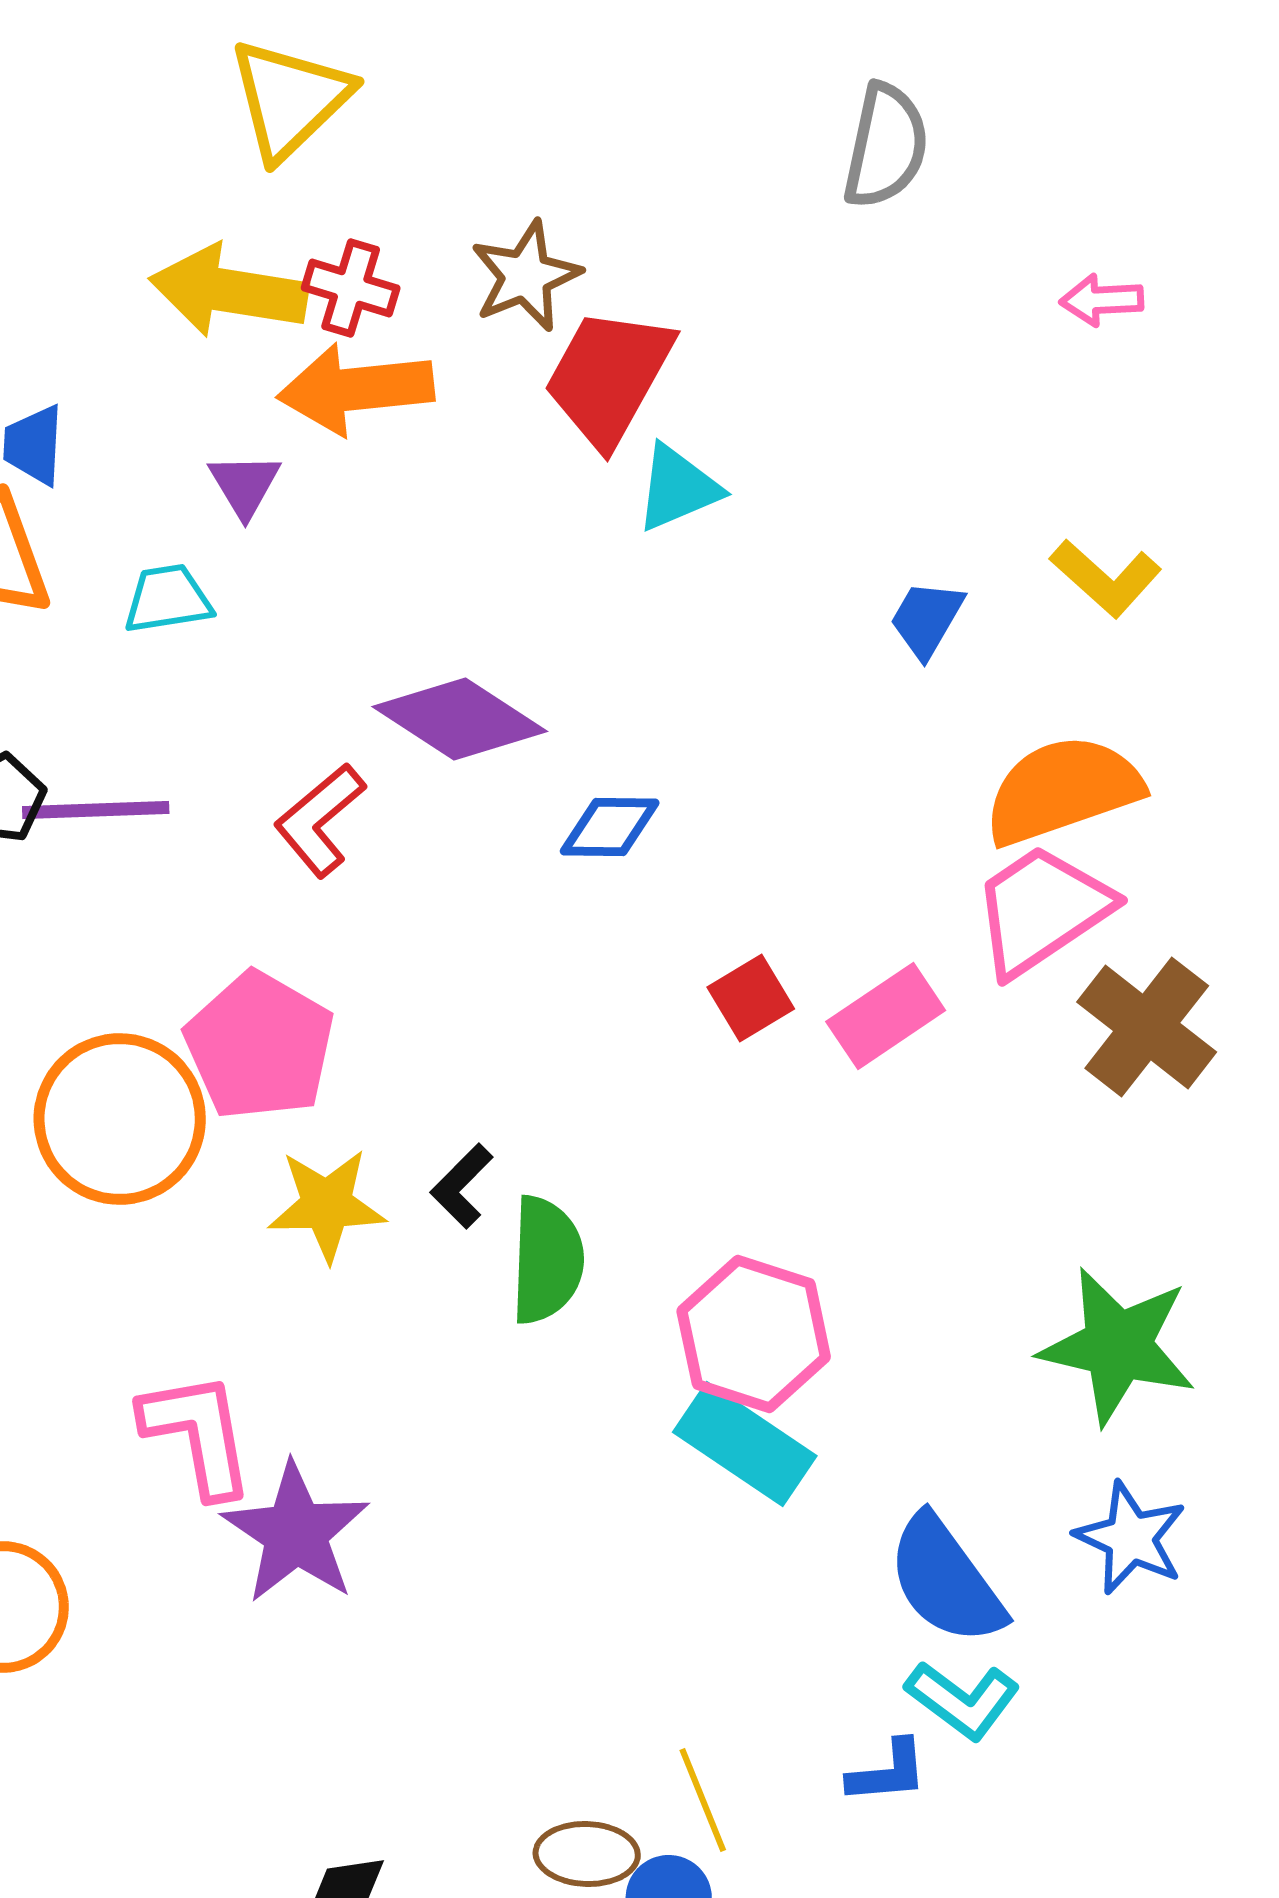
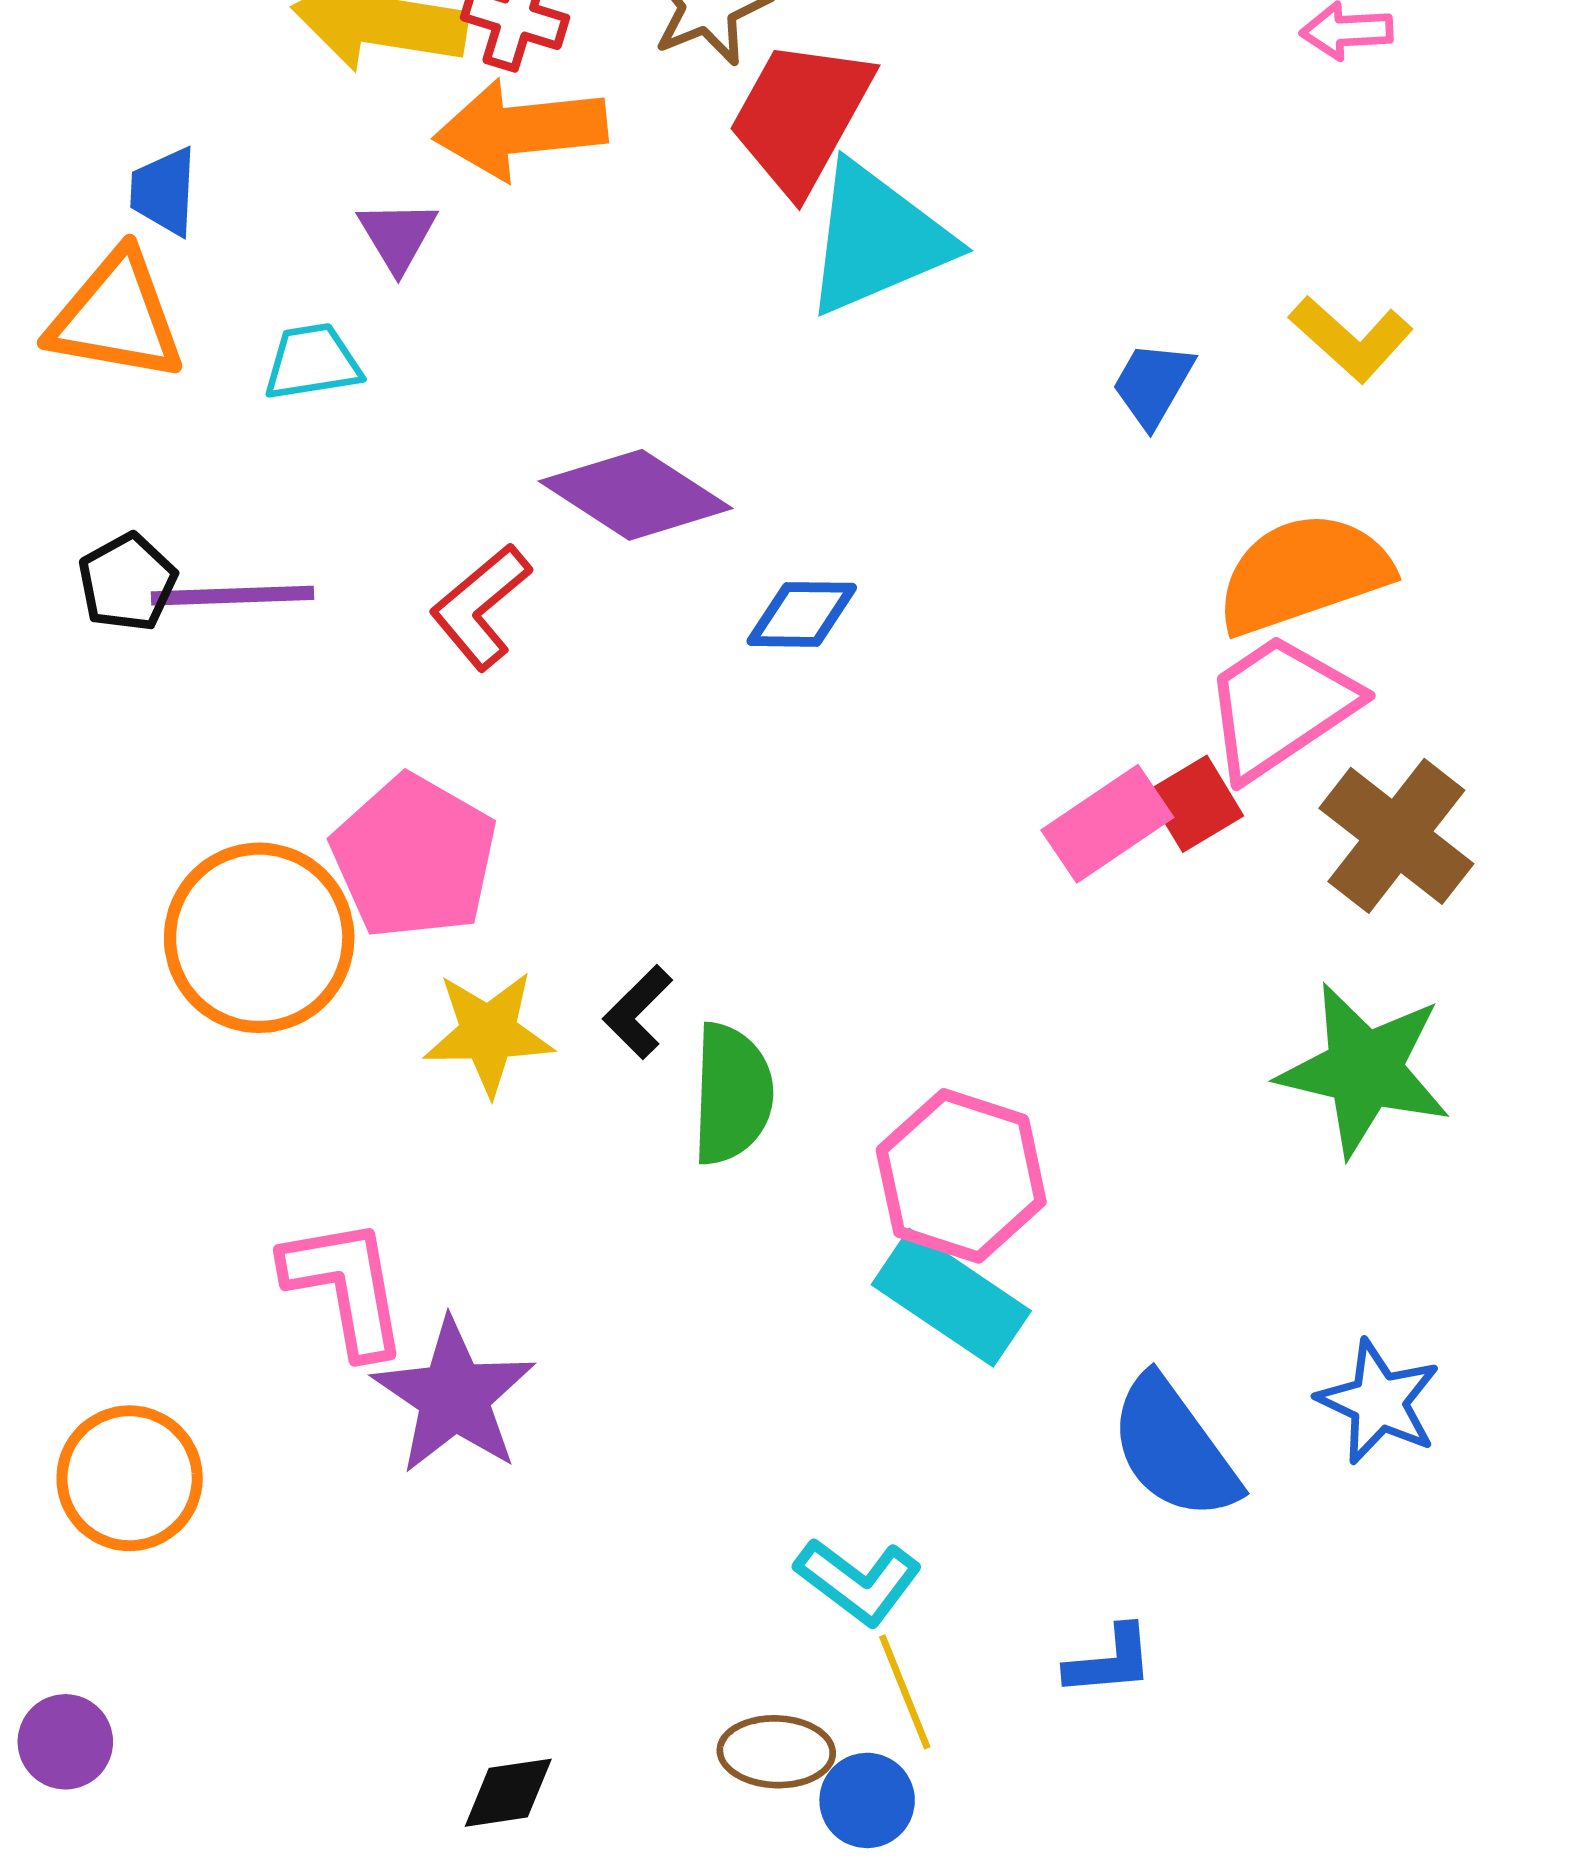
cyan triangle: (678, 488) -> (877, 239), size x1.6
red square: (751, 998) -> (1195, 804), moved
green star: (1118, 1346) -> (1364, 1070), moved
cyan L-shape: (963, 1700) -> (858, 1581), moved

